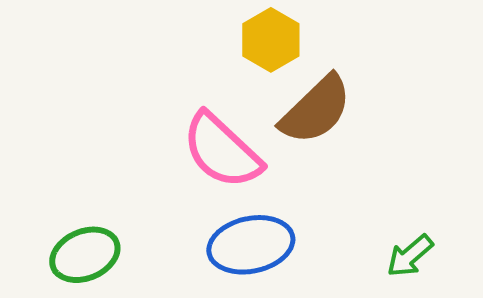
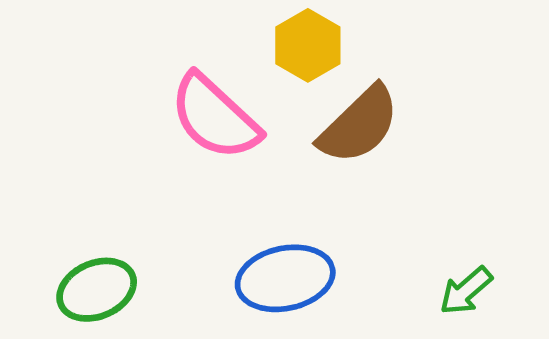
pink semicircle: (222, 151) -> (215, 117), moved

